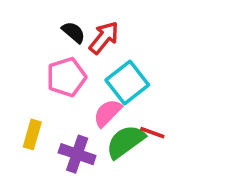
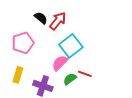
pink pentagon: (66, 77) -> (23, 43), moved
green semicircle: (125, 142) -> (70, 79), size x0.6

